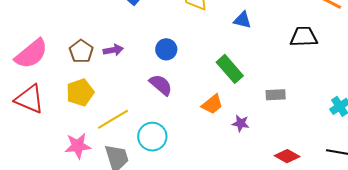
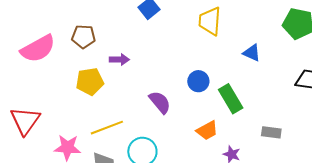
blue circle: (166, 49) -> (198, 81), moved
brown pentagon: (81, 51) -> (84, 37), moved, turned 30
yellow pentagon: (80, 92) -> (90, 81), moved
red triangle: (29, 99) -> (25, 121), moved, turned 32

